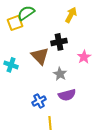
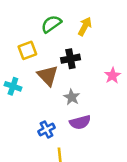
green semicircle: (26, 13) -> (51, 24), moved
yellow square: (15, 23) -> (27, 50), moved
pink star: (84, 57) -> (112, 76), moved

